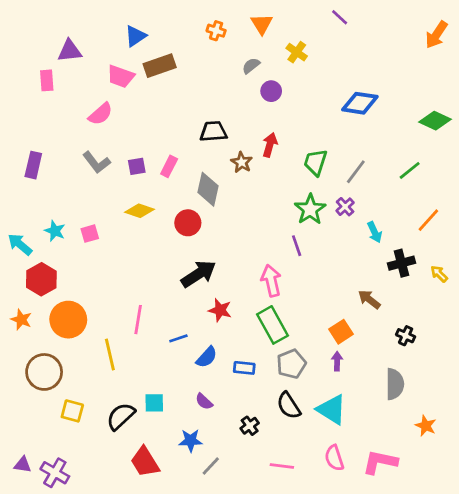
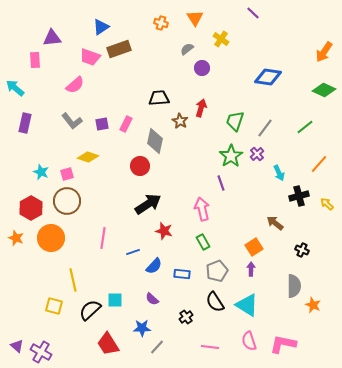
orange arrow: (436, 35) -> (324, 52), moved
yellow diamond: (139, 211) -> (88, 157), moved
cyan arrow: (20, 244) -> (15, 88), moved
green rectangle: (272, 325) -> (203, 242), size x0.6
yellow line: (110, 354) -> (73, 280), moved
brown circle: (44, 372) -> (67, 201), moved
orange star: (426, 426) -> (313, 305), moved
purple triangle: (23, 465) -> (17, 346), turned 32

